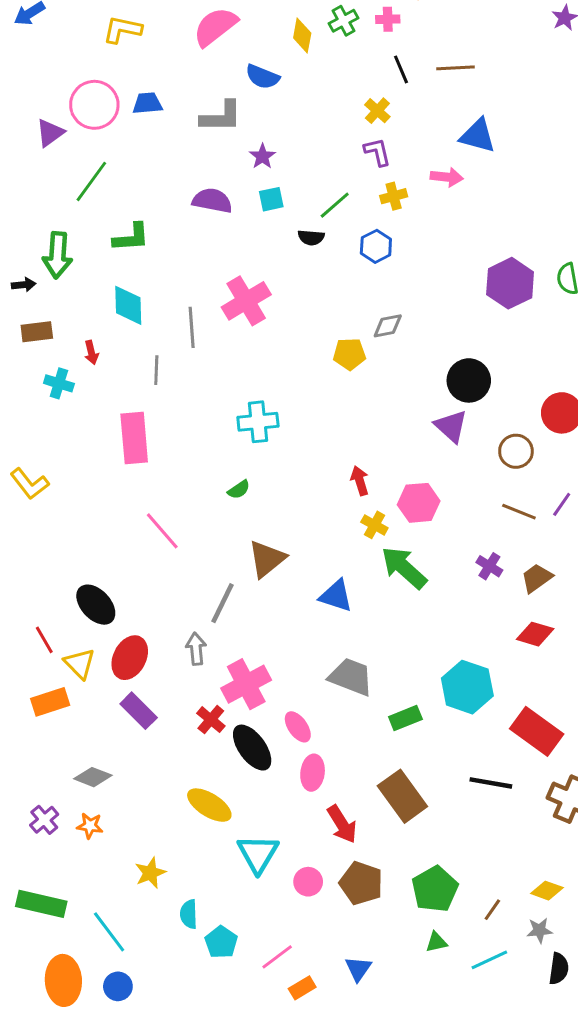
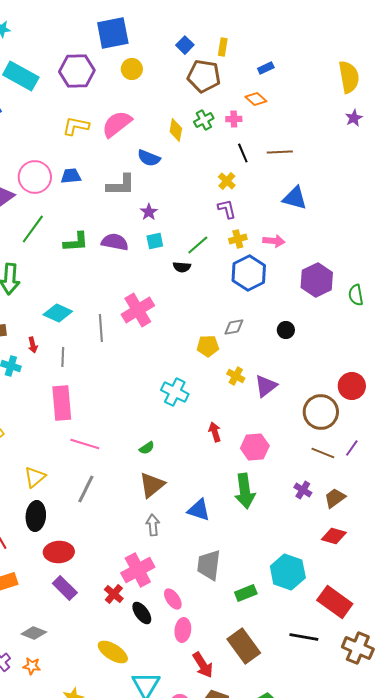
yellow L-shape: (122, 30) -> (76, 126), moved
pink arrow: (447, 177) -> (274, 241), moved
green L-shape: (131, 237) -> (76, 242), moved
blue hexagon: (376, 246) -> (249, 273), moved, size x1.6
purple hexagon: (510, 283) -> (317, 280), moved
cyan diamond: (128, 305) -> (58, 313), turned -64
gray line: (156, 370) -> (63, 357), moved
black circle: (469, 380) -> (286, 330), moved, size x0.6
cyan cross: (258, 422) -> (175, 392), moved, turned 32
purple triangle: (451, 426) -> (266, 386), moved, turned 40
brown circle: (516, 451) -> (321, 412), size x1.5
green semicircle: (239, 490) -> (147, 448), moved
yellow cross: (374, 525) -> (236, 376), moved
pink line: (162, 531) -> (85, 444), moved, turned -32
green arrow: (404, 568) -> (245, 491), turned -140
gray line: (223, 603) -> (86, 489), moved
black ellipse: (96, 605) -> (36, 516), turned 48
gray arrow: (196, 649) -> (153, 525), moved
red ellipse: (130, 658) -> (59, 552), turned 60
yellow triangle: (80, 664) -> (35, 477), moved, turned 35
gray trapezoid: (351, 677) -> (209, 565), turned -104
black ellipse: (252, 748) -> (142, 613), size x0.7

